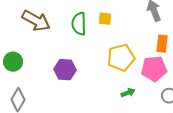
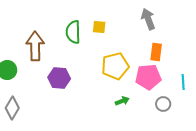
brown arrow: (36, 21) -> (35, 46), moved, turned -120

